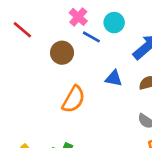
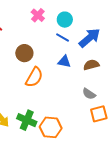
blue line: (91, 37) -> (63, 38), moved
brown circle: (62, 53) -> (24, 53), moved

